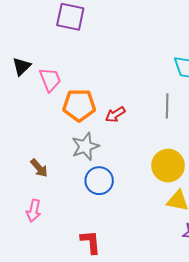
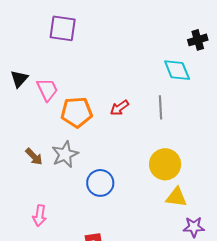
red arrow: (115, 115) -> (119, 108), moved
gray star: (85, 146) -> (65, 154), moved
brown arrow: (39, 168) -> (34, 157), moved

